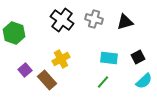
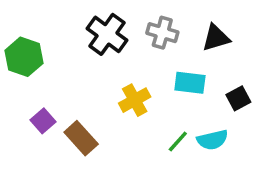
cyan rectangle: (109, 58) -> (190, 83), moved
yellow cross: (61, 59) -> (135, 100), moved
cyan semicircle: (144, 81) -> (212, 140), moved, turned 30

